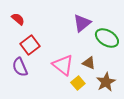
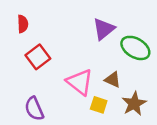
red semicircle: (18, 19) -> (23, 24), turned 48
purple semicircle: (20, 67) -> (34, 109), moved
yellow square: (78, 83) -> (99, 105), turned -32

